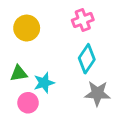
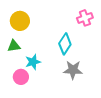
pink cross: (83, 20) -> (85, 18), moved
green triangle: (19, 73) -> (14, 46), moved

